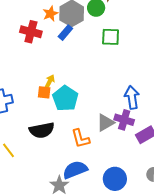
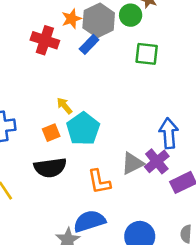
yellow arrow: (50, 81) -> (64, 106), turned -72
orange square: (44, 92) -> (51, 133), moved, turned -32
purple cross: (124, 120) -> (157, 161), turned 30

